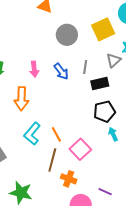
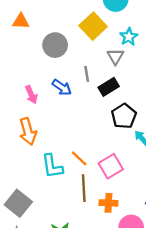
cyan L-shape: (32, 134) -> (52, 166), turned -30
pink square: (80, 149) -> (111, 166), turned 30

